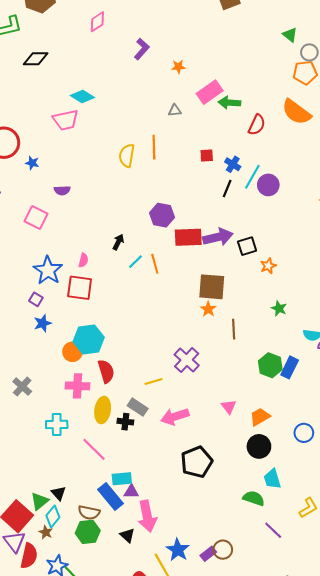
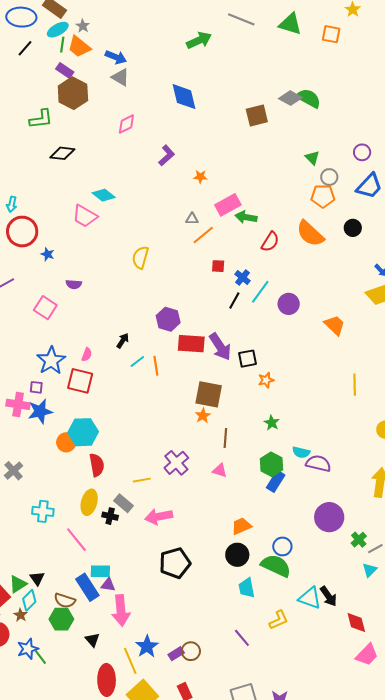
pink trapezoid: (66, 120) -> (85, 216), turned 36
orange line: (154, 147) -> (203, 235), moved, turned 45
purple circle: (268, 185) -> (289, 304), moved
purple arrow: (218, 237) -> (220, 347), turned 64
purple square: (36, 299) -> (36, 387), turned -32
blue star: (43, 323) -> (40, 411), size x1.4
green hexagon: (270, 365) -> (271, 464), moved
pink cross: (78, 386) -> (18, 404), moved
pink triangle: (229, 407) -> (220, 470), moved, turned -42
green semicircle: (254, 498) -> (276, 566), moved, size x1.4
black triangle: (127, 535) -> (92, 640), moved

